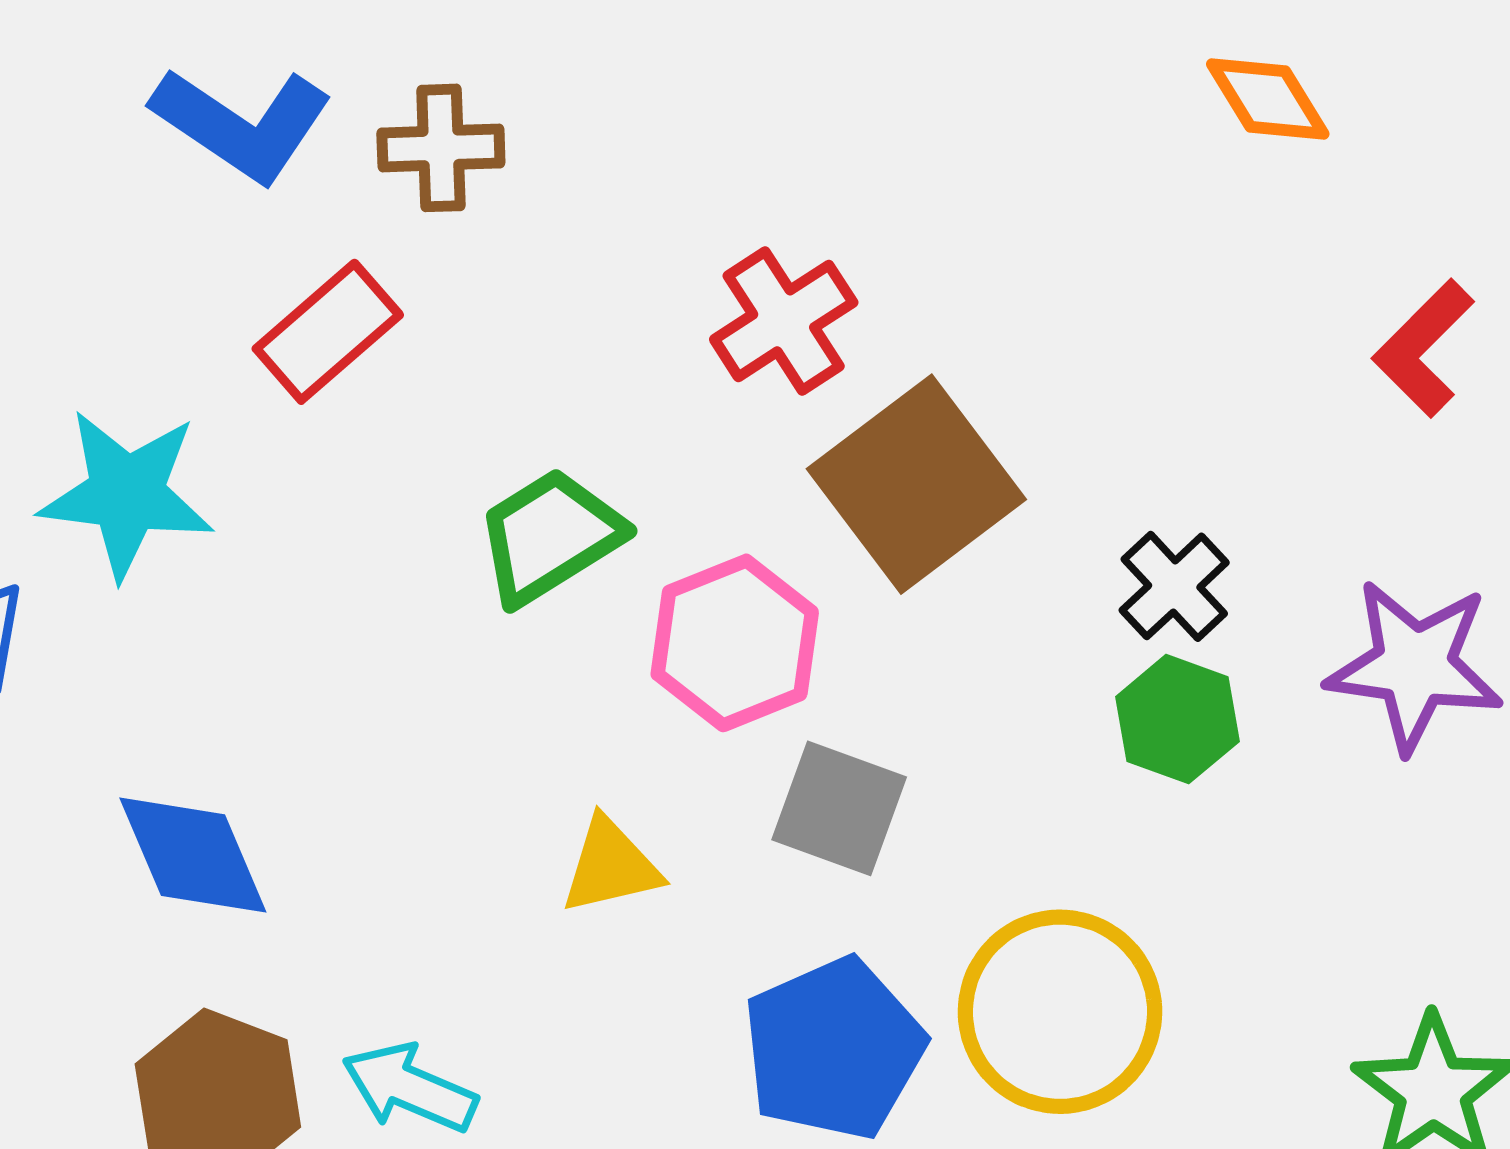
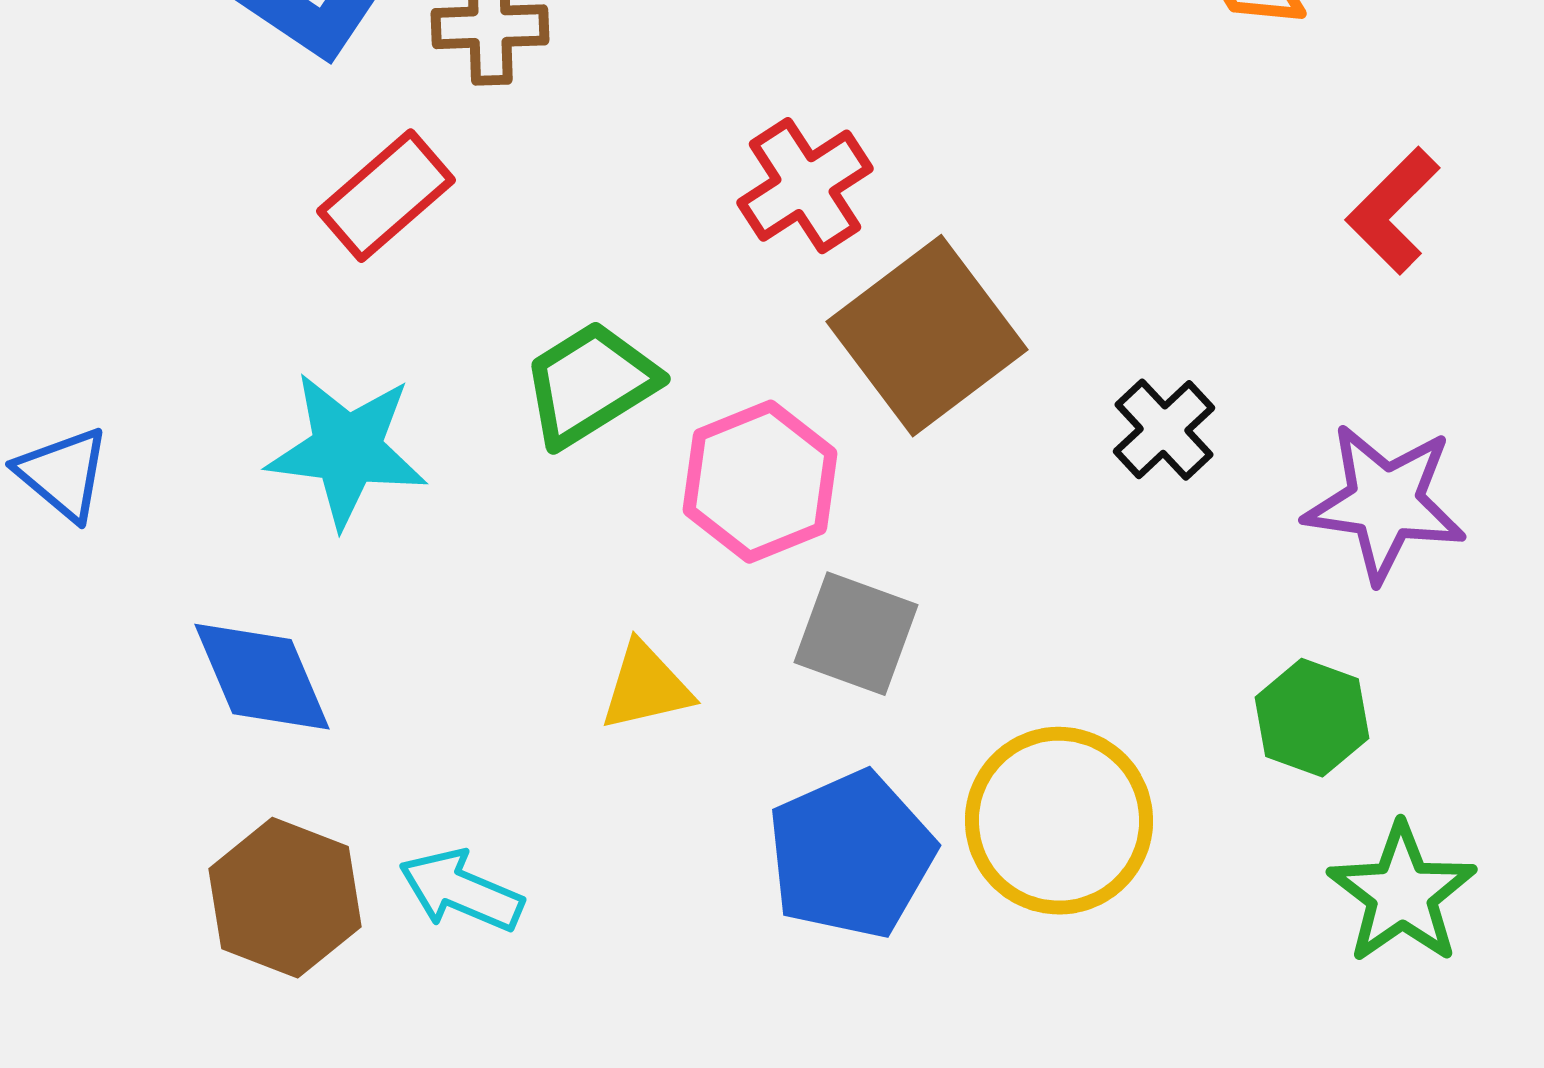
cyan star: (127, 494) -> (347, 450), moved
green hexagon: (1177, 719) -> (1312, 718), moved

